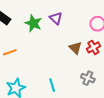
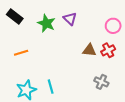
brown triangle: (75, 48) -> (89, 50), turned -40
cyan line: (52, 85) -> (51, 87), moved

